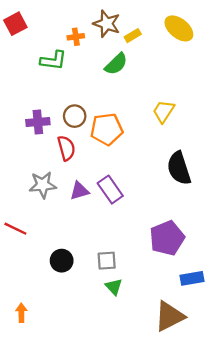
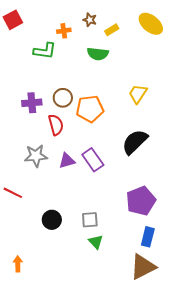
brown star: (107, 24) -> (90, 20), size x0.6
green semicircle: (116, 64) -> (98, 54), turned 50
black semicircle: (179, 168) -> (135, 142), moved, turned 64
blue rectangle: (192, 278) -> (148, 237), moved, turned -66

